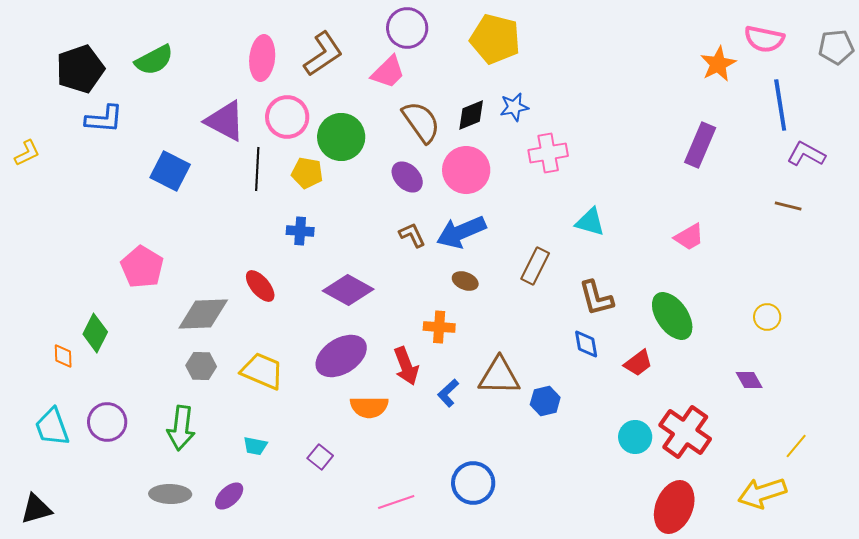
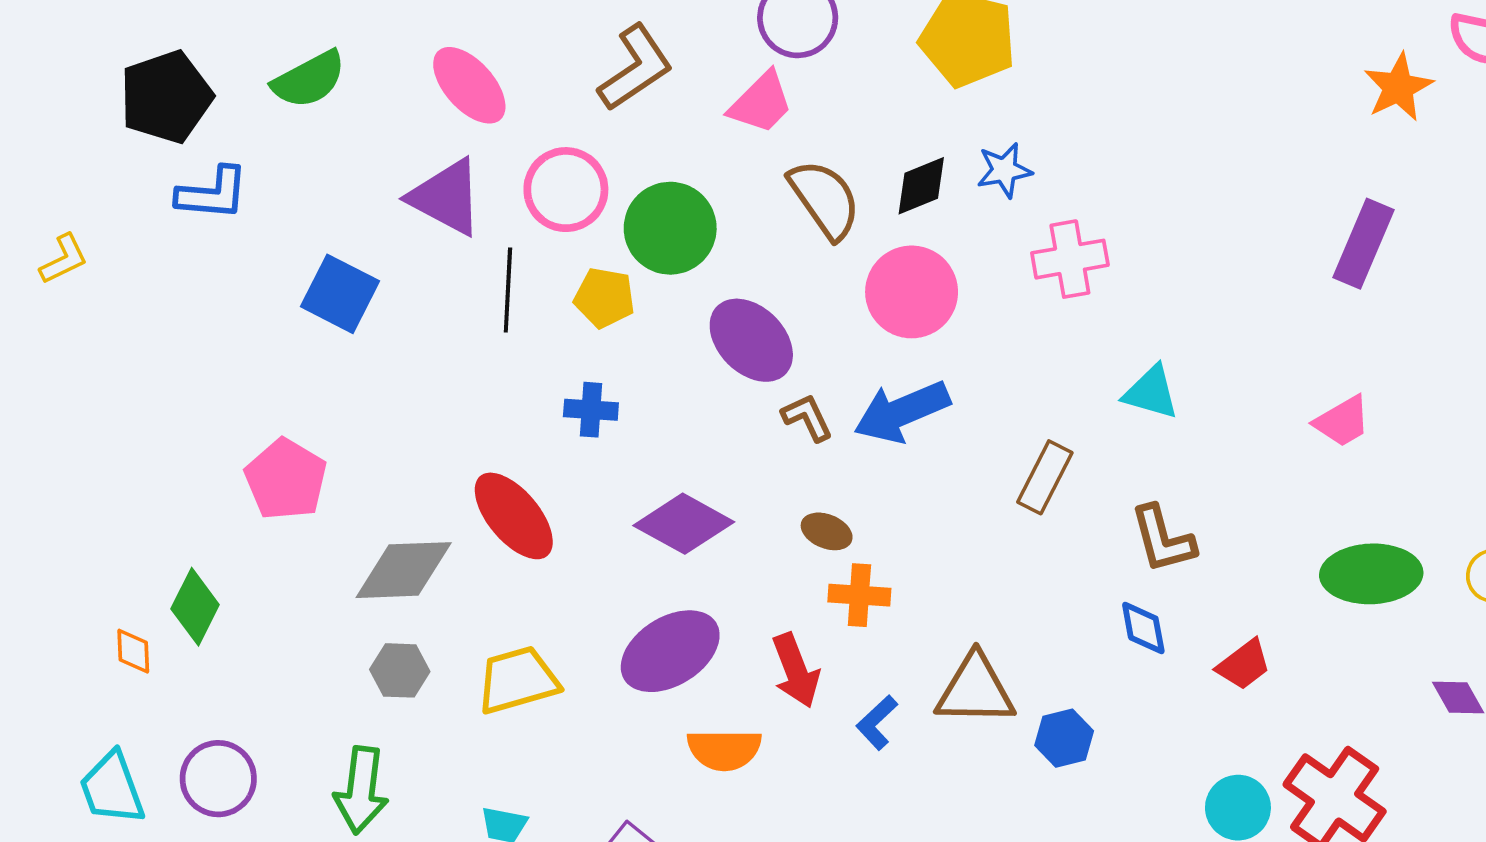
pink ellipse: (262, 58) -> (469, 85), moved, turned -48
purple ellipse: (407, 177) -> (751, 340), moved, size x1.4
brown ellipse: (465, 281) -> (827, 531), moved
red ellipse: (260, 286) -> (514, 516), size x1.4
green ellipse: (672, 316) -> (1371, 574), moved, turned -57
yellow trapezoid: (262, 371) -> (518, 680), turned -39

